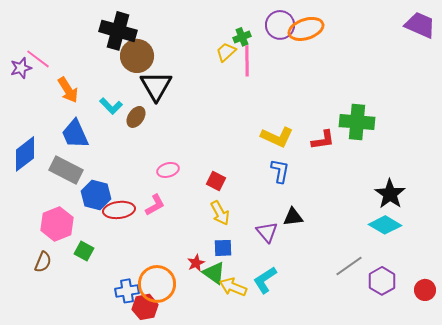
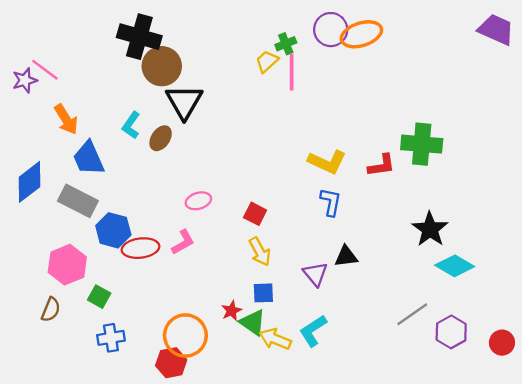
orange arrow: (68, 90) -> (66, 119), moved
cyan L-shape: (111, 106) -> (131, 125), turned 80
black star: (390, 194) -> (430, 229), moved
blue cross: (127, 291) -> (111, 338), moved

